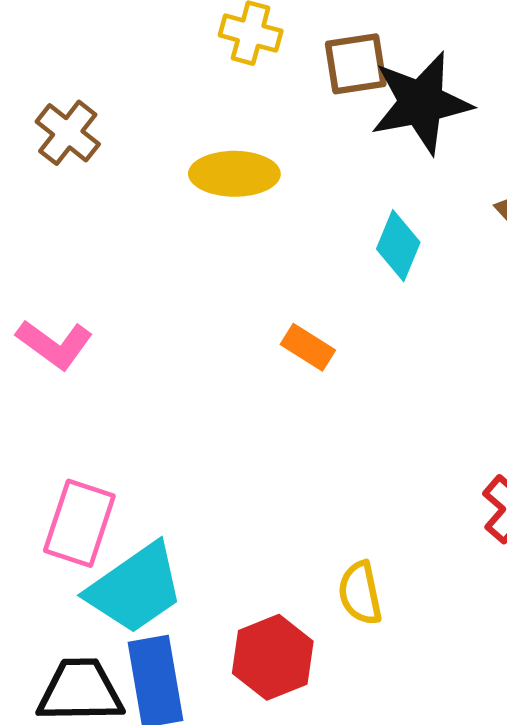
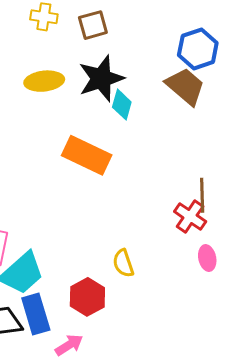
black star: (421, 103) -> (101, 79), moved
orange rectangle: (308, 347) -> (87, 155), size x2.0

